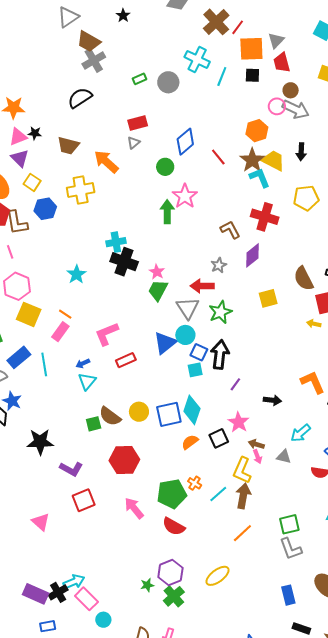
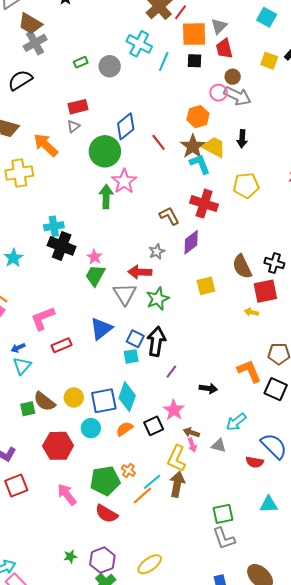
green circle: (165, 167) -> (105, 151), size x1.8
cyan circle: (185, 335) -> (91, 428), moved
orange line: (242, 533) -> (142, 495), moved
green star: (147, 585) -> (70, 556), moved

